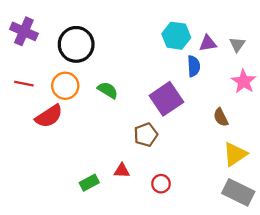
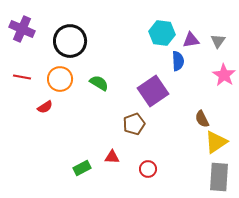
red semicircle: (49, 116) -> (45, 107), size x0.6
brown semicircle: (221, 117) -> (202, 119), moved
gray rectangle: (238, 192) -> (219, 177), turned 68

